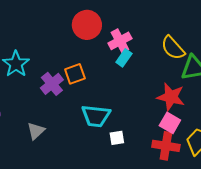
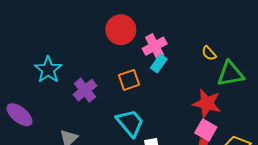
yellow semicircle: (173, 48) -> (209, 53), size x0.6
orange square: (75, 74) -> (129, 80), moved
cyan trapezoid: (96, 116) -> (130, 123), turned -136

